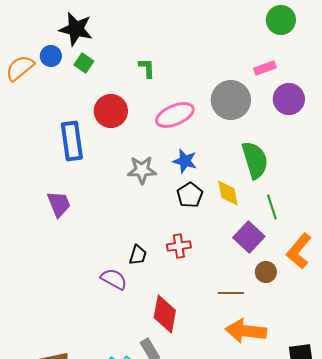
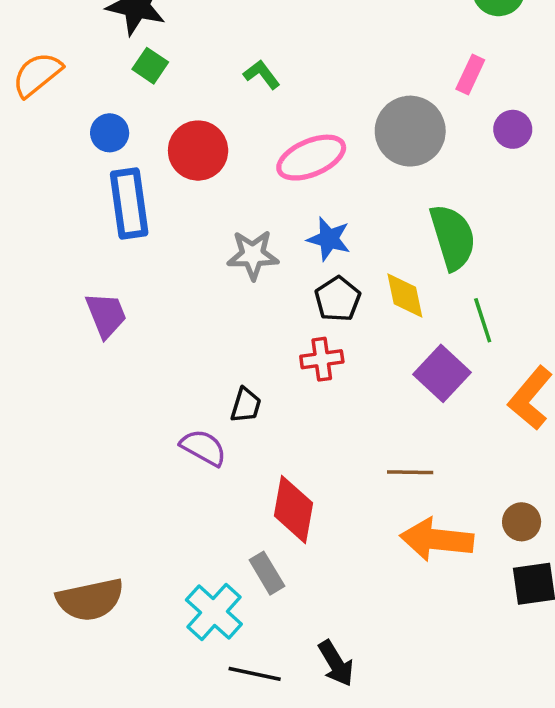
blue circle: (51, 56) -> (110, 133), moved
green L-shape: (147, 68) -> (262, 74), turned -35
pink rectangle: (265, 68) -> (470, 74), turned -45
purple circle: (289, 99) -> (513, 129), size x0.7
red cross: (179, 246) -> (322, 359), moved
brown circle: (266, 272) -> (522, 522), moved

